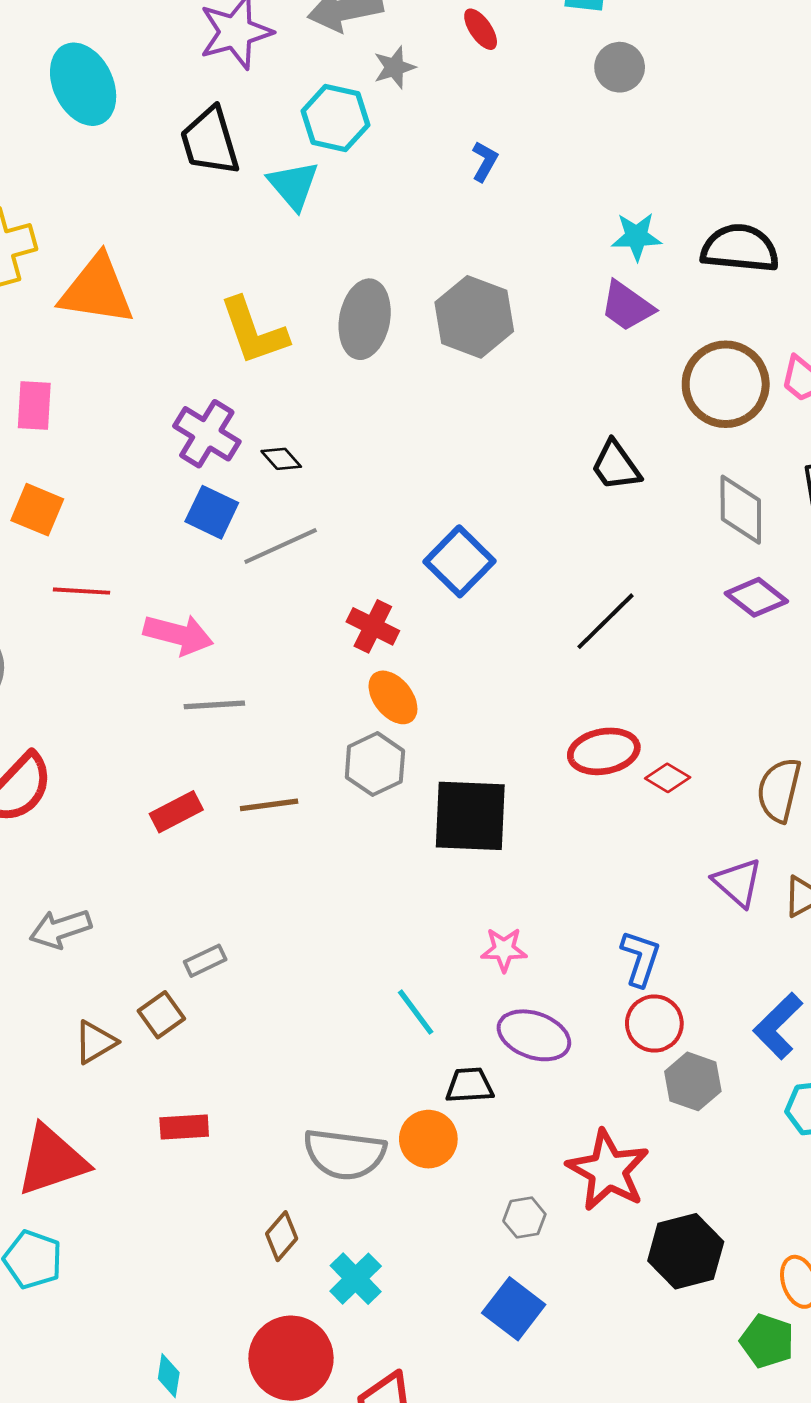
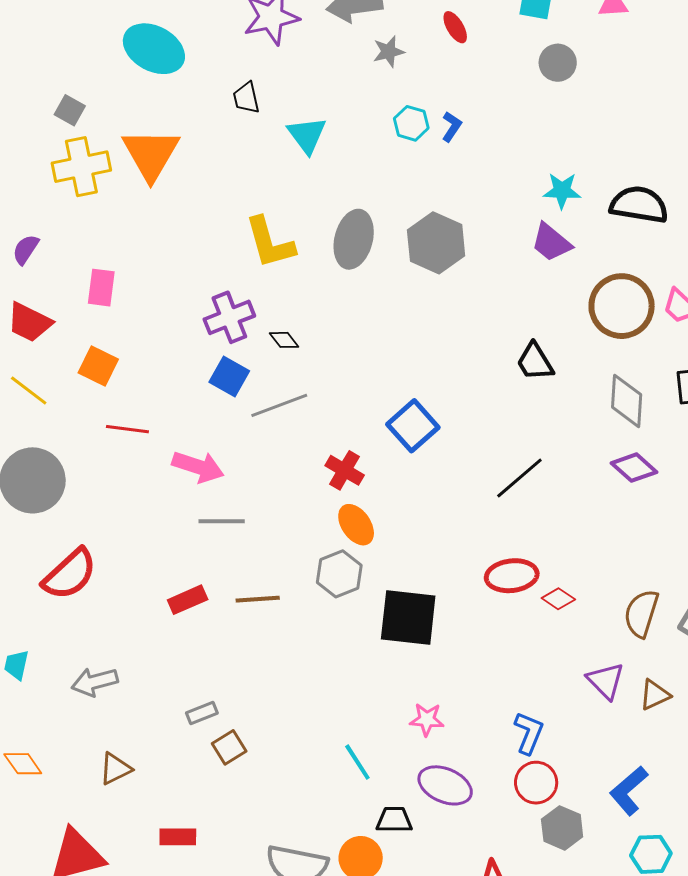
cyan ellipse: (83, 84) -> (154, 49), turned -40
cyan hexagon: (335, 118) -> (411, 123), moved, size x0.7
black trapezoid: (210, 141) -> (246, 98), size x0.6
orange triangle: (97, 290) -> (151, 154), moved, turned 48
purple cross: (207, 434) -> (229, 317), turned 33
brown square: (161, 1015) -> (229, 747), moved

